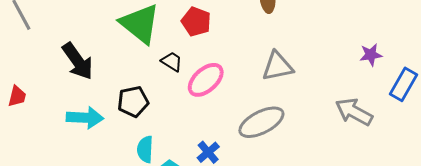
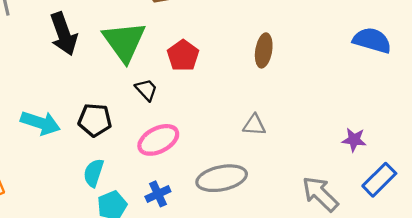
black arrow: (78, 61) -> (64, 34), moved
gray triangle: (278, 66) -> (254, 125), size x0.7
pink ellipse: (206, 80) -> (158, 140), moved

